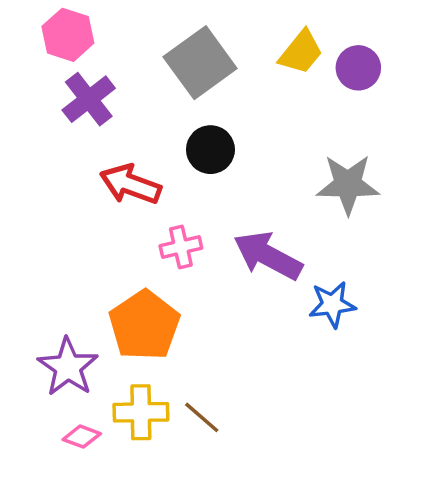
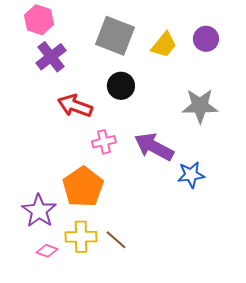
yellow trapezoid: (301, 52) -> (164, 45), moved
gray square: (200, 63) -> (115, 36), turned -33

